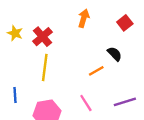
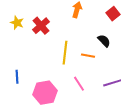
yellow line: (45, 68) -> (65, 53), moved
orange line: (96, 71) -> (88, 56), turned 40

